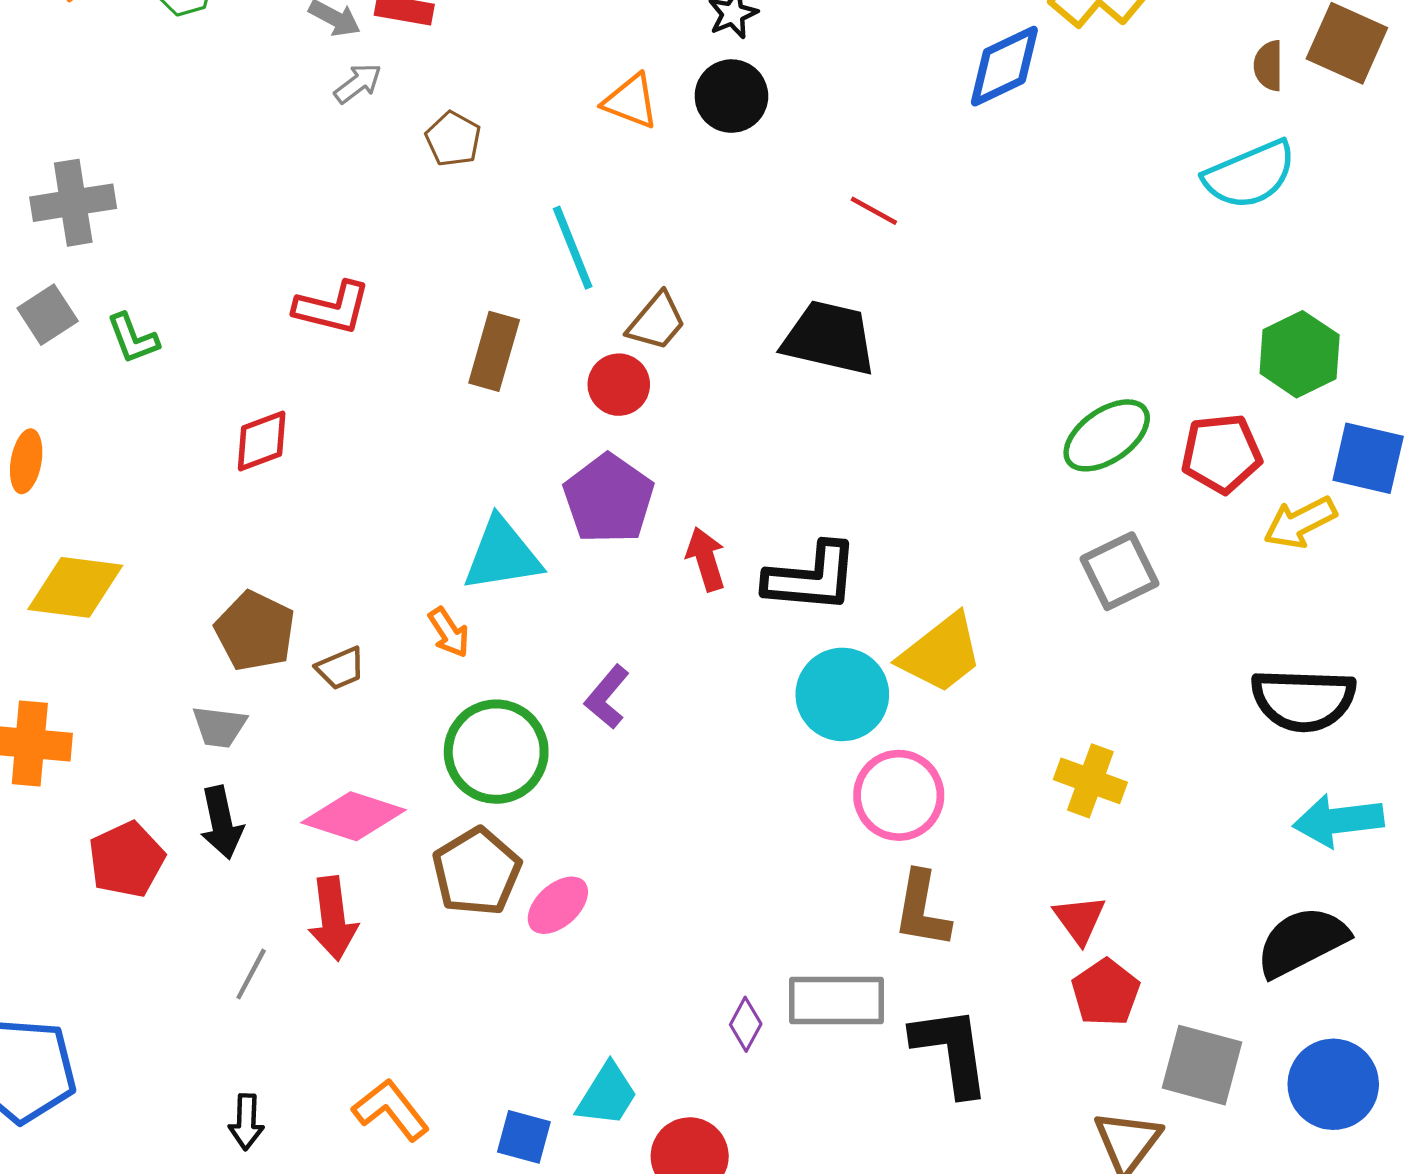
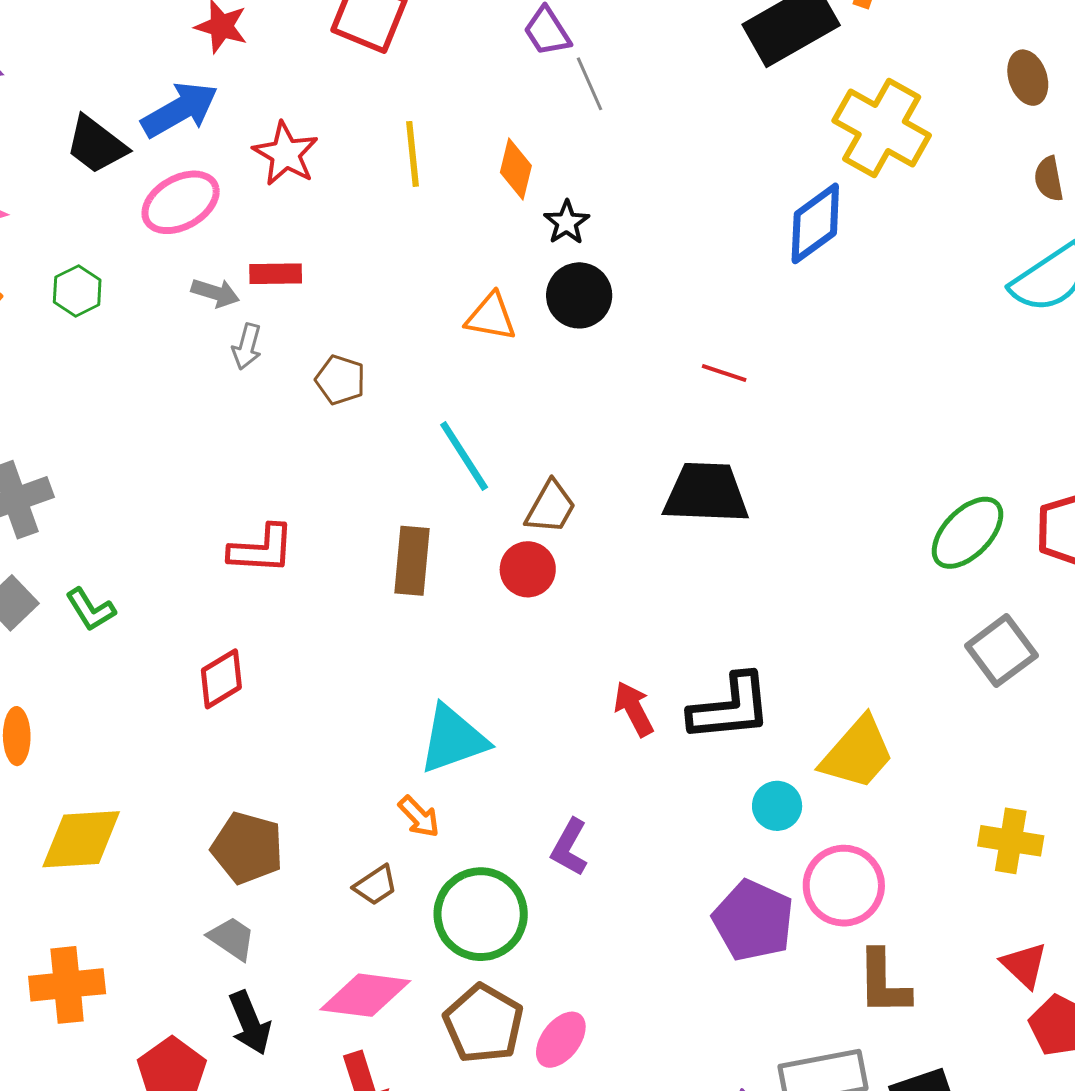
gray arrow: (358, 83) -> (247, 347), turned 153
purple pentagon: (609, 499) -> (753, 920), moved
brown trapezoid: (340, 668) -> (376, 885), moved
cyan circle: (842, 694) -> (777, 806), size x0.6
gray trapezoid: (219, 727) -> (232, 938), turned -142

